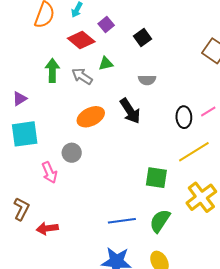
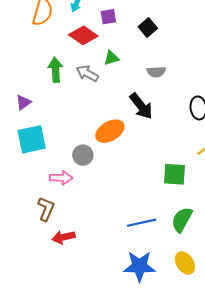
purple square: (106, 24) -> (108, 17), turned 35
orange ellipse: (91, 117) -> (110, 131), moved
pink arrow: (49, 172) -> (61, 178), turned -60
brown L-shape: (21, 209) -> (46, 209), moved

